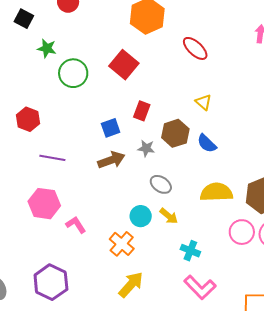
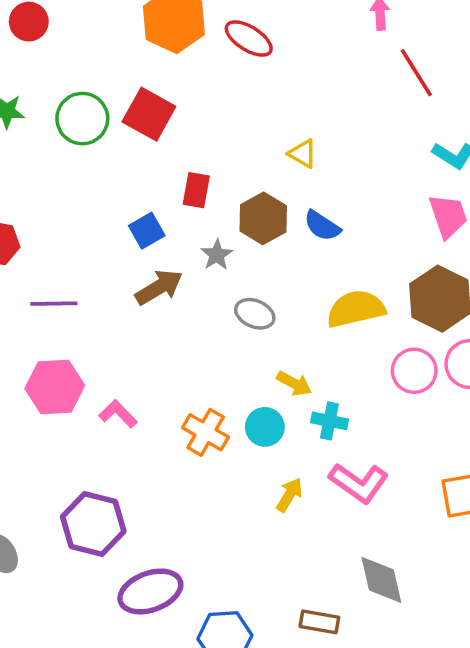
red ellipse: (195, 48) -> (249, 39), moved
green circle: (73, 73) -> (82, 119), moved
gray star: (146, 148) -> (217, 255), turned -30
cyan circle: (141, 216) -> (265, 427), moved
yellow arrow: (169, 216) -> (294, 383), moved
yellow arrow: (131, 285) -> (289, 495), moved, size x0.7

